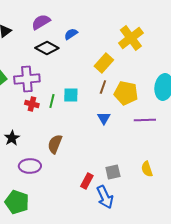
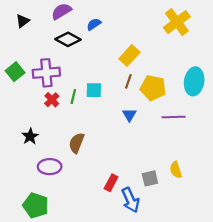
yellow cross: (131, 38) -> (177, 22), moved
red cross: (32, 104) -> (52, 100), turned 32
gray square: (113, 172) -> (150, 178), moved

